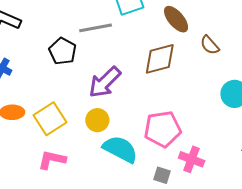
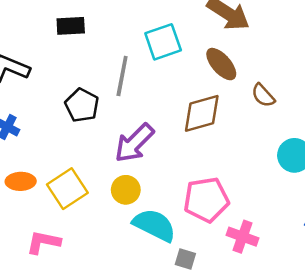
gray line: (96, 28) -> (122, 76), turned -68
pink L-shape: (52, 160) -> (43, 242), moved
gray square: (162, 175) -> (185, 259), moved

